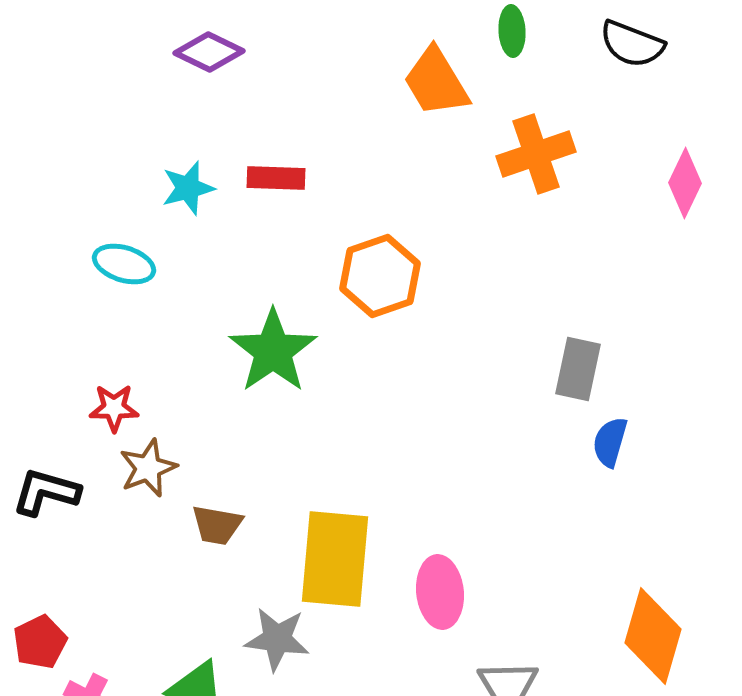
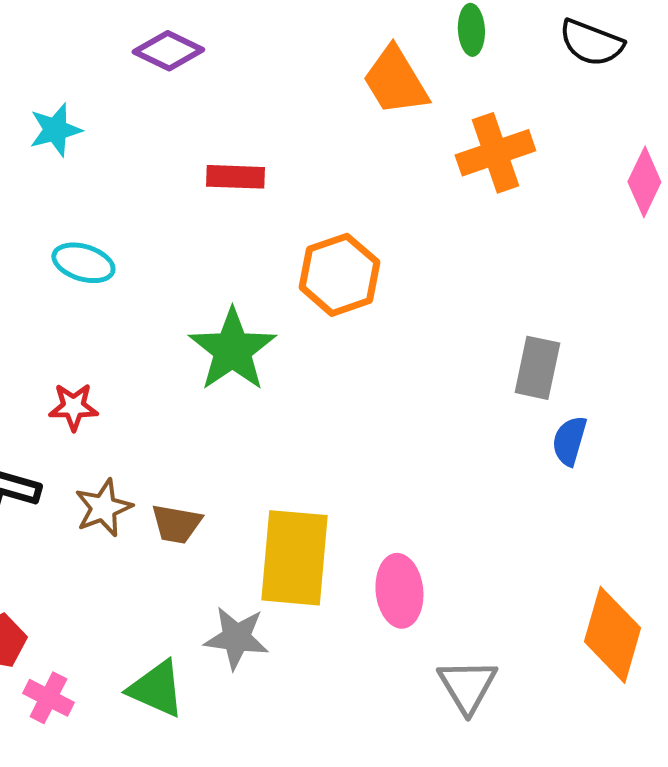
cyan star: (188, 188) -> (55, 130), moved
brown star: (148, 468) -> (103, 508), moved

